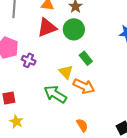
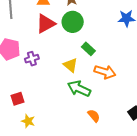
purple cross: (29, 60) -> (32, 59), turned -32
orange arrow: (84, 86) -> (105, 72), moved
green arrow: (55, 94) -> (79, 89), moved

